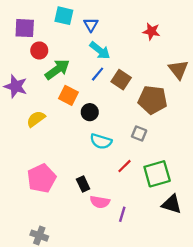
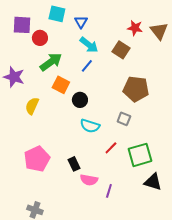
red circle: (39, 50) -> (40, 38), moved
brown triangle: (178, 70) -> (159, 31), moved
brown square: (121, 80) -> (121, 50), moved
yellow semicircle: (36, 119) -> (32, 106), turned -30

